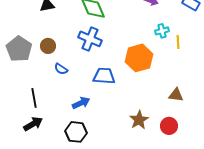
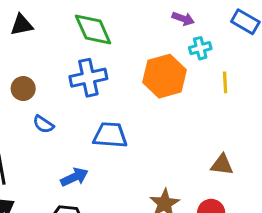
cyan cross: (162, 31) -> (200, 48), moved
blue cross: (90, 39) -> (88, 78), turned -35
orange hexagon: (139, 58) -> (165, 76), moved

